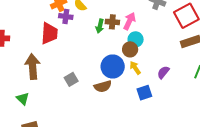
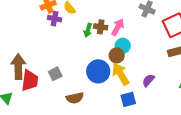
red trapezoid: (49, 33) -> (30, 80), moved
yellow arrow: (135, 68) -> (121, 74), size x1.6
gray square: (71, 79) -> (55, 74), moved
brown semicircle: (103, 86) -> (75, 98), moved

